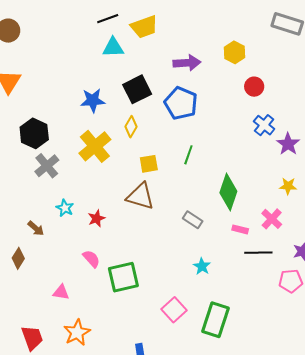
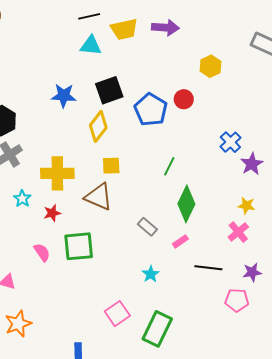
purple arrow: (187, 63) -> (165, 28), moved
red circle: (254, 87) -> (184, 99), moved
yellow diamond: (131, 127) -> (98, 126), size x1.4
yellow cross: (95, 146) -> (57, 173), moved, turned 32
green line: (188, 155) -> (169, 166), moved
pink cross: (272, 219) -> (238, 232), moved
pink rectangle: (240, 229) -> (180, 241), moved, turned -56
green square: (123, 277) -> (79, 246), moved

